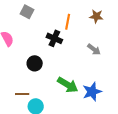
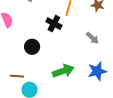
green arrow: (68, 85) -> (63, 71), turned -55
blue star: (92, 92) -> (97, 71), moved

